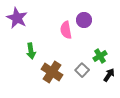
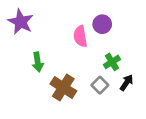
green cross: (100, 56) -> (112, 62), moved
black arrow: (109, 75) -> (127, 83), moved

